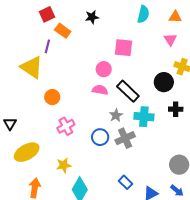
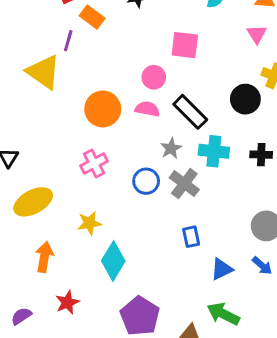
orange circle: (52, 97) -> (103, 109), moved, size x1.5
black cross: (176, 109) -> (261, 155), moved
gray cross: (125, 138) -> (184, 184), turned -30
blue rectangle: (125, 182) -> (191, 237), moved, turned 32

